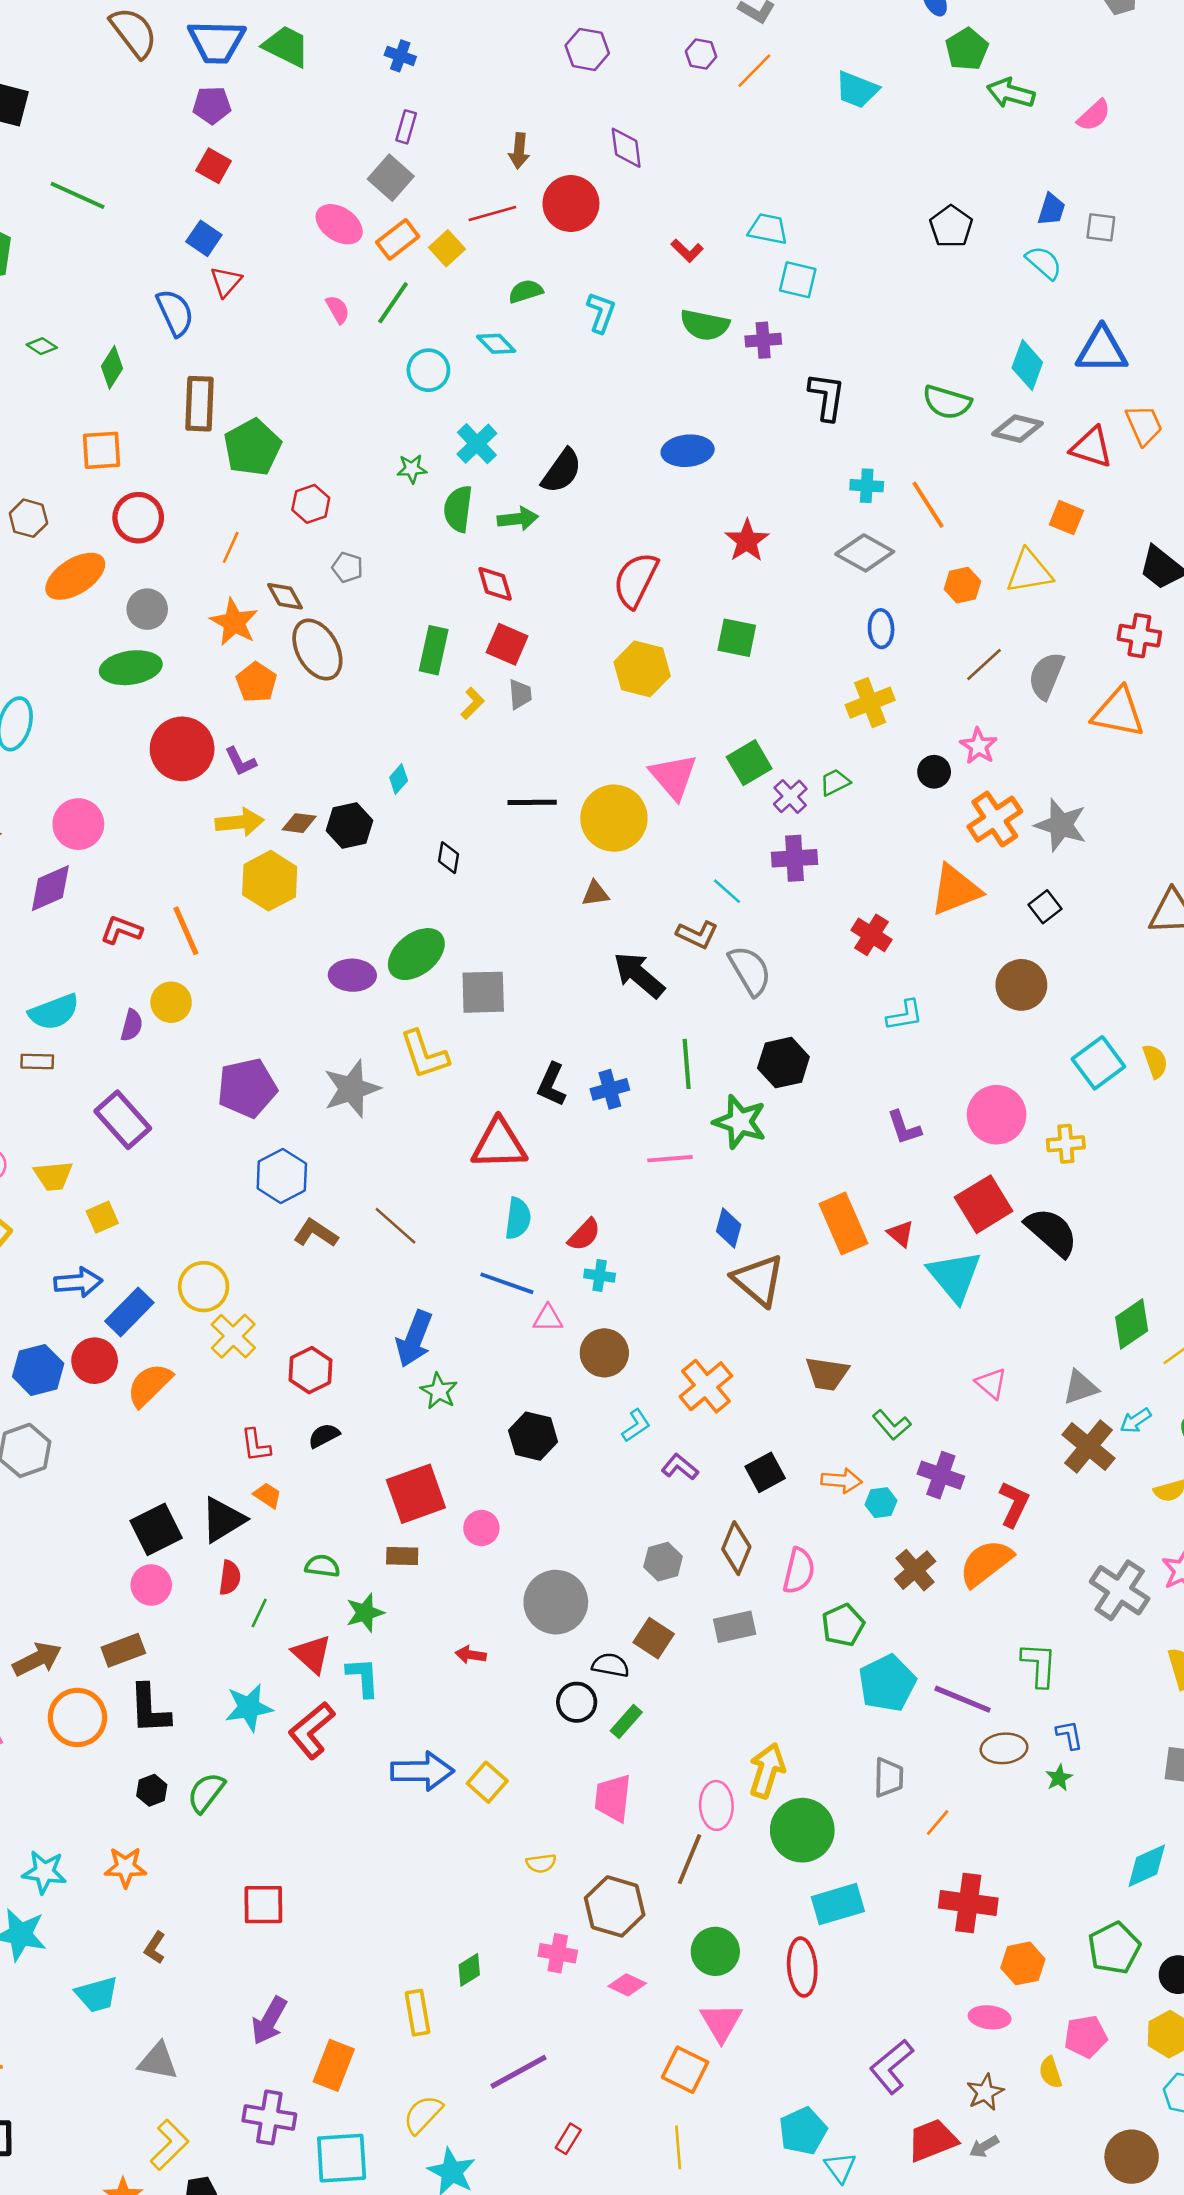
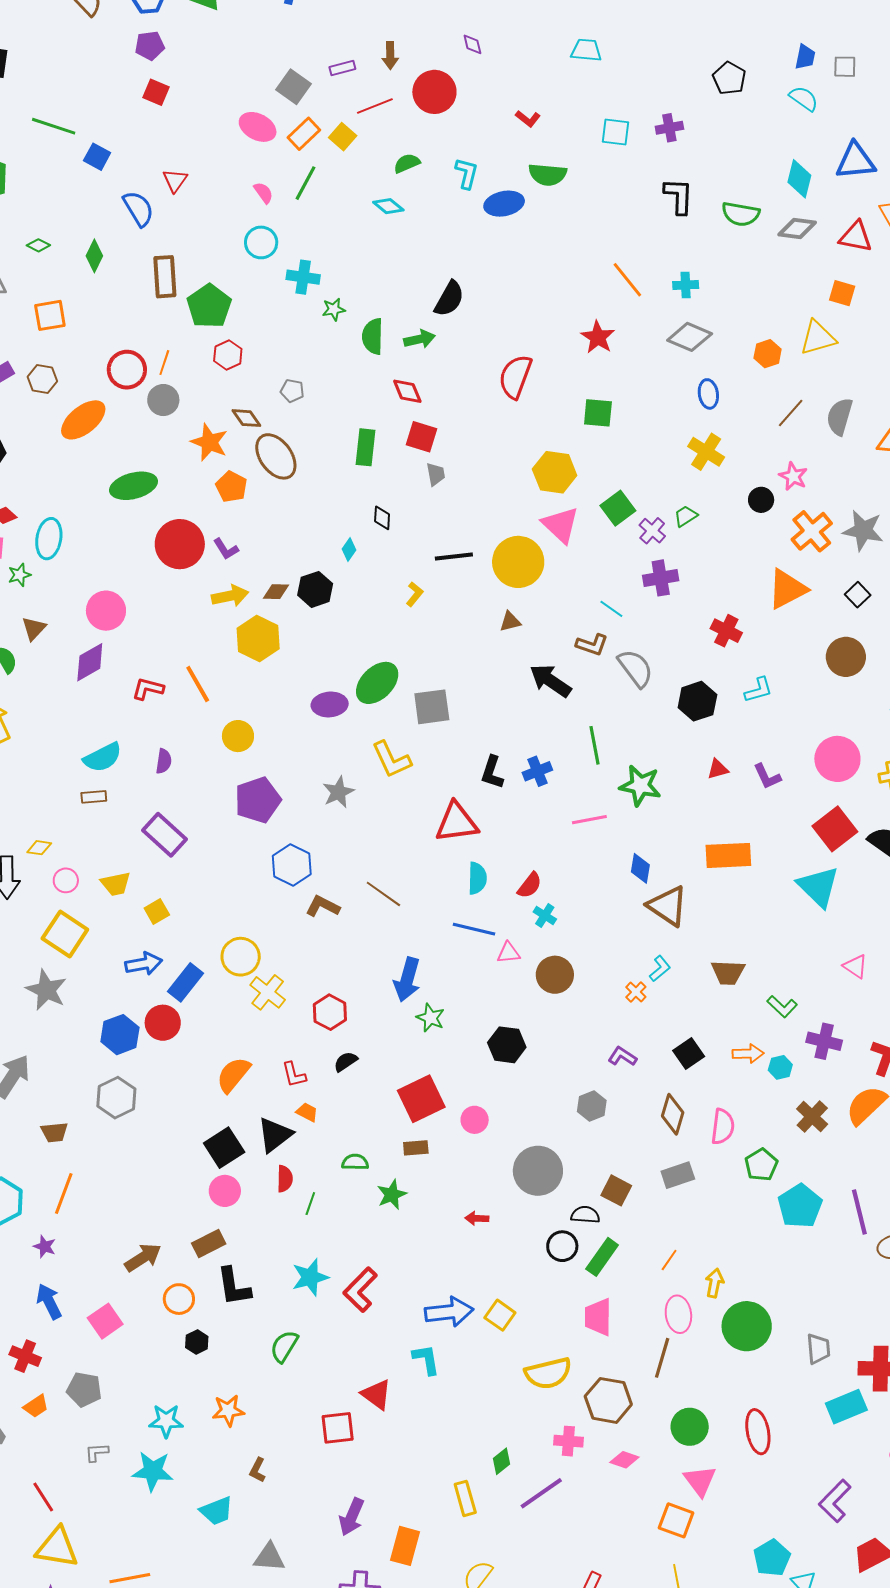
purple rectangle: (406, 127) -> (342, 68), moved, turned 65
purple diamond: (626, 148) -> (472, 44), size x0.7
cyan trapezoid: (768, 229) -> (586, 50), moved
blue square: (204, 238) -> (97, 157), moved
purple cross: (763, 340) -> (669, 128), moved
cyan circle: (428, 370) -> (261, 242), moved
black L-shape: (827, 396) -> (679, 196), moved
cyan cross: (477, 444) -> (303, 277), moved, turned -32
orange square: (101, 450) -> (50, 315), moved
blue ellipse: (688, 451) -> (504, 204), moved
red hexagon: (311, 504) -> (228, 355), moved
orange line: (928, 505) -> (627, 280), moved
orange line: (231, 547) -> (164, 363), moved
gray circle: (147, 609) -> (163, 400), moved
yellow hexagon: (642, 669) -> (555, 472), moved
yellow L-shape: (473, 703) -> (415, 594), moved
yellow cross: (870, 703) -> (706, 452), turned -30
black diamond: (448, 858) -> (382, 518), moved
yellow circle: (171, 1002) -> (238, 736), moved
black hexagon: (783, 1063) -> (697, 701), moved
gray star: (352, 1089) -> (338, 792), size x0.7
orange rectangle: (843, 1224) -> (728, 855), turned -63
red triangle: (901, 1234) -> (718, 769), moved, turned -50
cyan cross: (600, 1276) -> (545, 916), turned 30
orange semicircle: (149, 1385) -> (233, 1075), moved
orange cross: (706, 1386) -> (636, 992), size x0.5
cyan L-shape: (636, 1426) -> (660, 969), moved
gray hexagon: (663, 1562) -> (592, 1106), moved
red triangle: (312, 1654) -> (376, 1394), moved
cyan L-shape: (363, 1677) -> (426, 1359), moved
purple line: (963, 1699) -> (859, 1212), turned 60
orange circle: (77, 1717) -> (179, 1299), size x0.7
green rectangle: (626, 1721) -> (602, 1257), size x1.4
yellow arrow: (767, 1770) -> (715, 1283), size x0.7
gray trapezoid: (889, 1777) -> (818, 1349), moved
black hexagon: (152, 1790) -> (197, 1342), moved
orange line: (938, 1823) -> (669, 1260), moved
yellow semicircle: (541, 1863) -> (548, 1373), size x2.0
cyan rectangle: (838, 1904) -> (846, 1407), moved
purple line: (519, 2072) -> (541, 1493), moved

